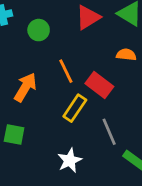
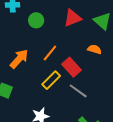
orange line: (66, 71) -> (50, 53), turned 54
gray line: (109, 132) -> (78, 91), moved, turned -42

